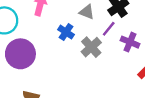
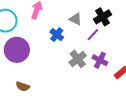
purple cross: (130, 42) -> (100, 60), moved
gray cross: (91, 47) -> (78, 59), moved

